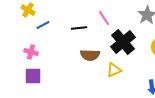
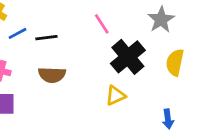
black line: (79, 28) -> (46, 38), moved
brown semicircle: (90, 55) -> (52, 75), moved

